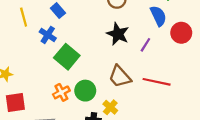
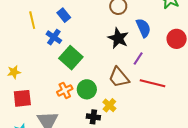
blue semicircle: (158, 16) -> (143, 28), moved
purple line: (145, 45) -> (138, 58), moved

